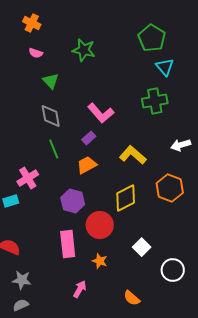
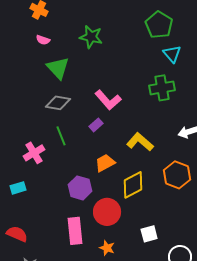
green triangle: (51, 81) -> (58, 68), size x1.4
gray diamond: (51, 116) -> (58, 103), turned -70
orange trapezoid: (87, 165) -> (105, 163), moved
pink cross: (28, 178) -> (34, 153), moved
white square: (142, 247) -> (149, 234), turned 30

